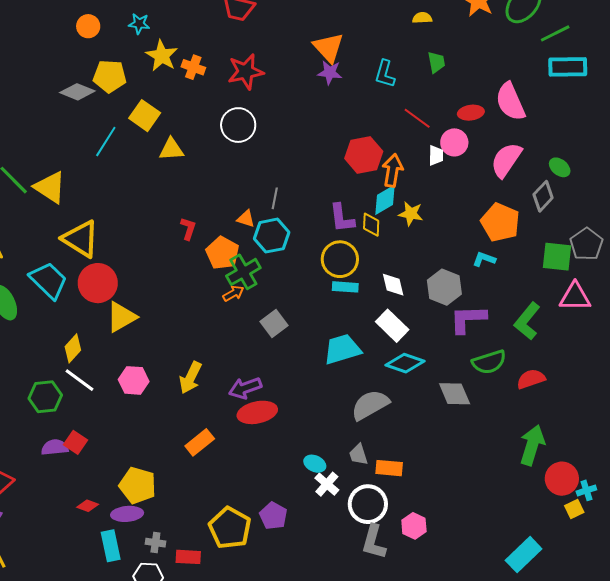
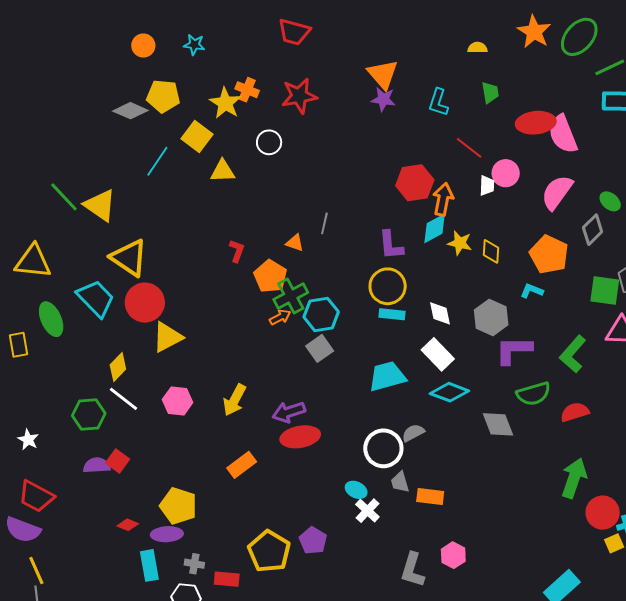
yellow star: (162, 56) -> (225, 103), moved
red ellipse: (471, 113) -> (536, 123), moved, size x1.5
white circle: (238, 125) -> (269, 142), moved, size x0.7
yellow diamond: (371, 225) -> (491, 251), moved
cyan hexagon: (272, 236) -> (321, 314), moved
gray semicircle: (370, 405) -> (413, 433), size x0.6
white circle: (368, 504) -> (383, 448), moved

